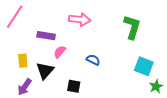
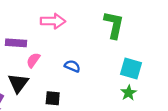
green star: (156, 86) -> (129, 93), moved

